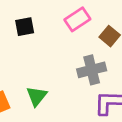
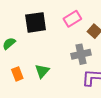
black square: (25, 27) -> (36, 22), size x1.6

